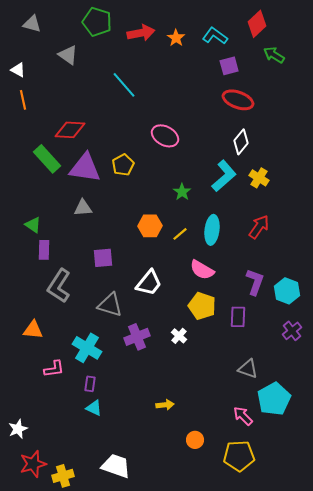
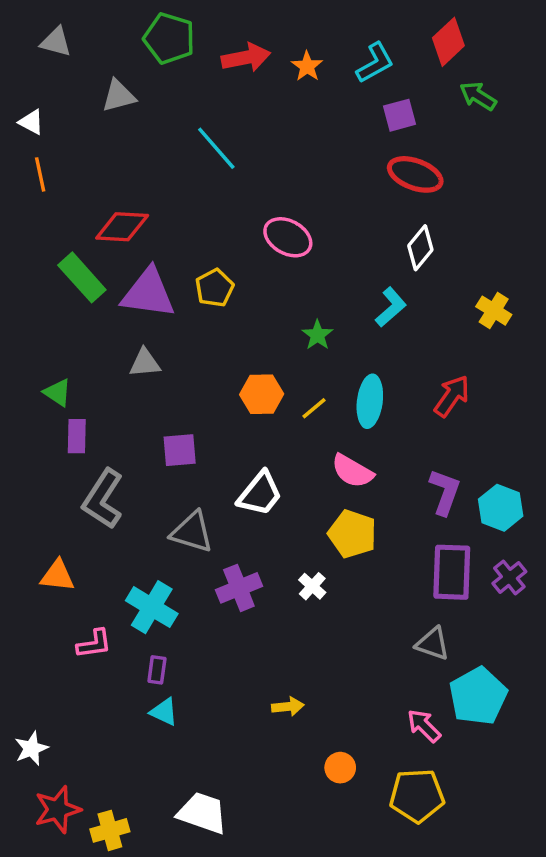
cyan L-shape: (215, 36) -> (375, 63), turned 115
gray triangle: (68, 55) -> (119, 96), turned -50
cyan L-shape: (224, 176) -> (391, 307), size x0.7
yellow cross: (259, 178) -> (494, 311), moved
purple rectangle: (238, 317) -> (452, 572), moved, size x1.5

